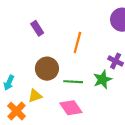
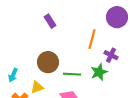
purple rectangle: (37, 28) -> (50, 21), moved
orange line: (77, 42) -> (92, 39), moved

